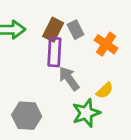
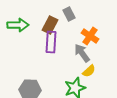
gray rectangle: (76, 30) -> (69, 14), moved
gray arrow: (69, 79) -> (82, 53), moved

